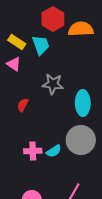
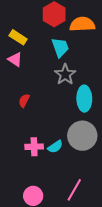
cyan trapezoid: (41, 45) -> (60, 47), moved
gray star: (53, 84) -> (65, 74), moved, turned 30

